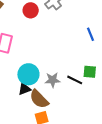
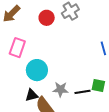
cyan circle: (28, 74) -> (37, 70), moved
black line: (75, 80) -> (82, 92), turned -42

